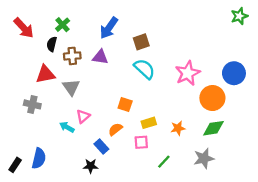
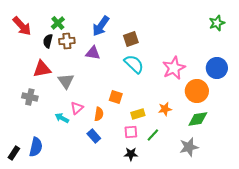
green star: (239, 16) -> (217, 23), moved
brown cross: (72, 56) -> (67, 41), moved
orange star: (178, 128) -> (165, 109), moved
orange semicircle: (115, 129) -> (99, 114), moved, turned 136
green line: (164, 162) -> (153, 135), moved
black star: (91, 166) -> (131, 154), moved

